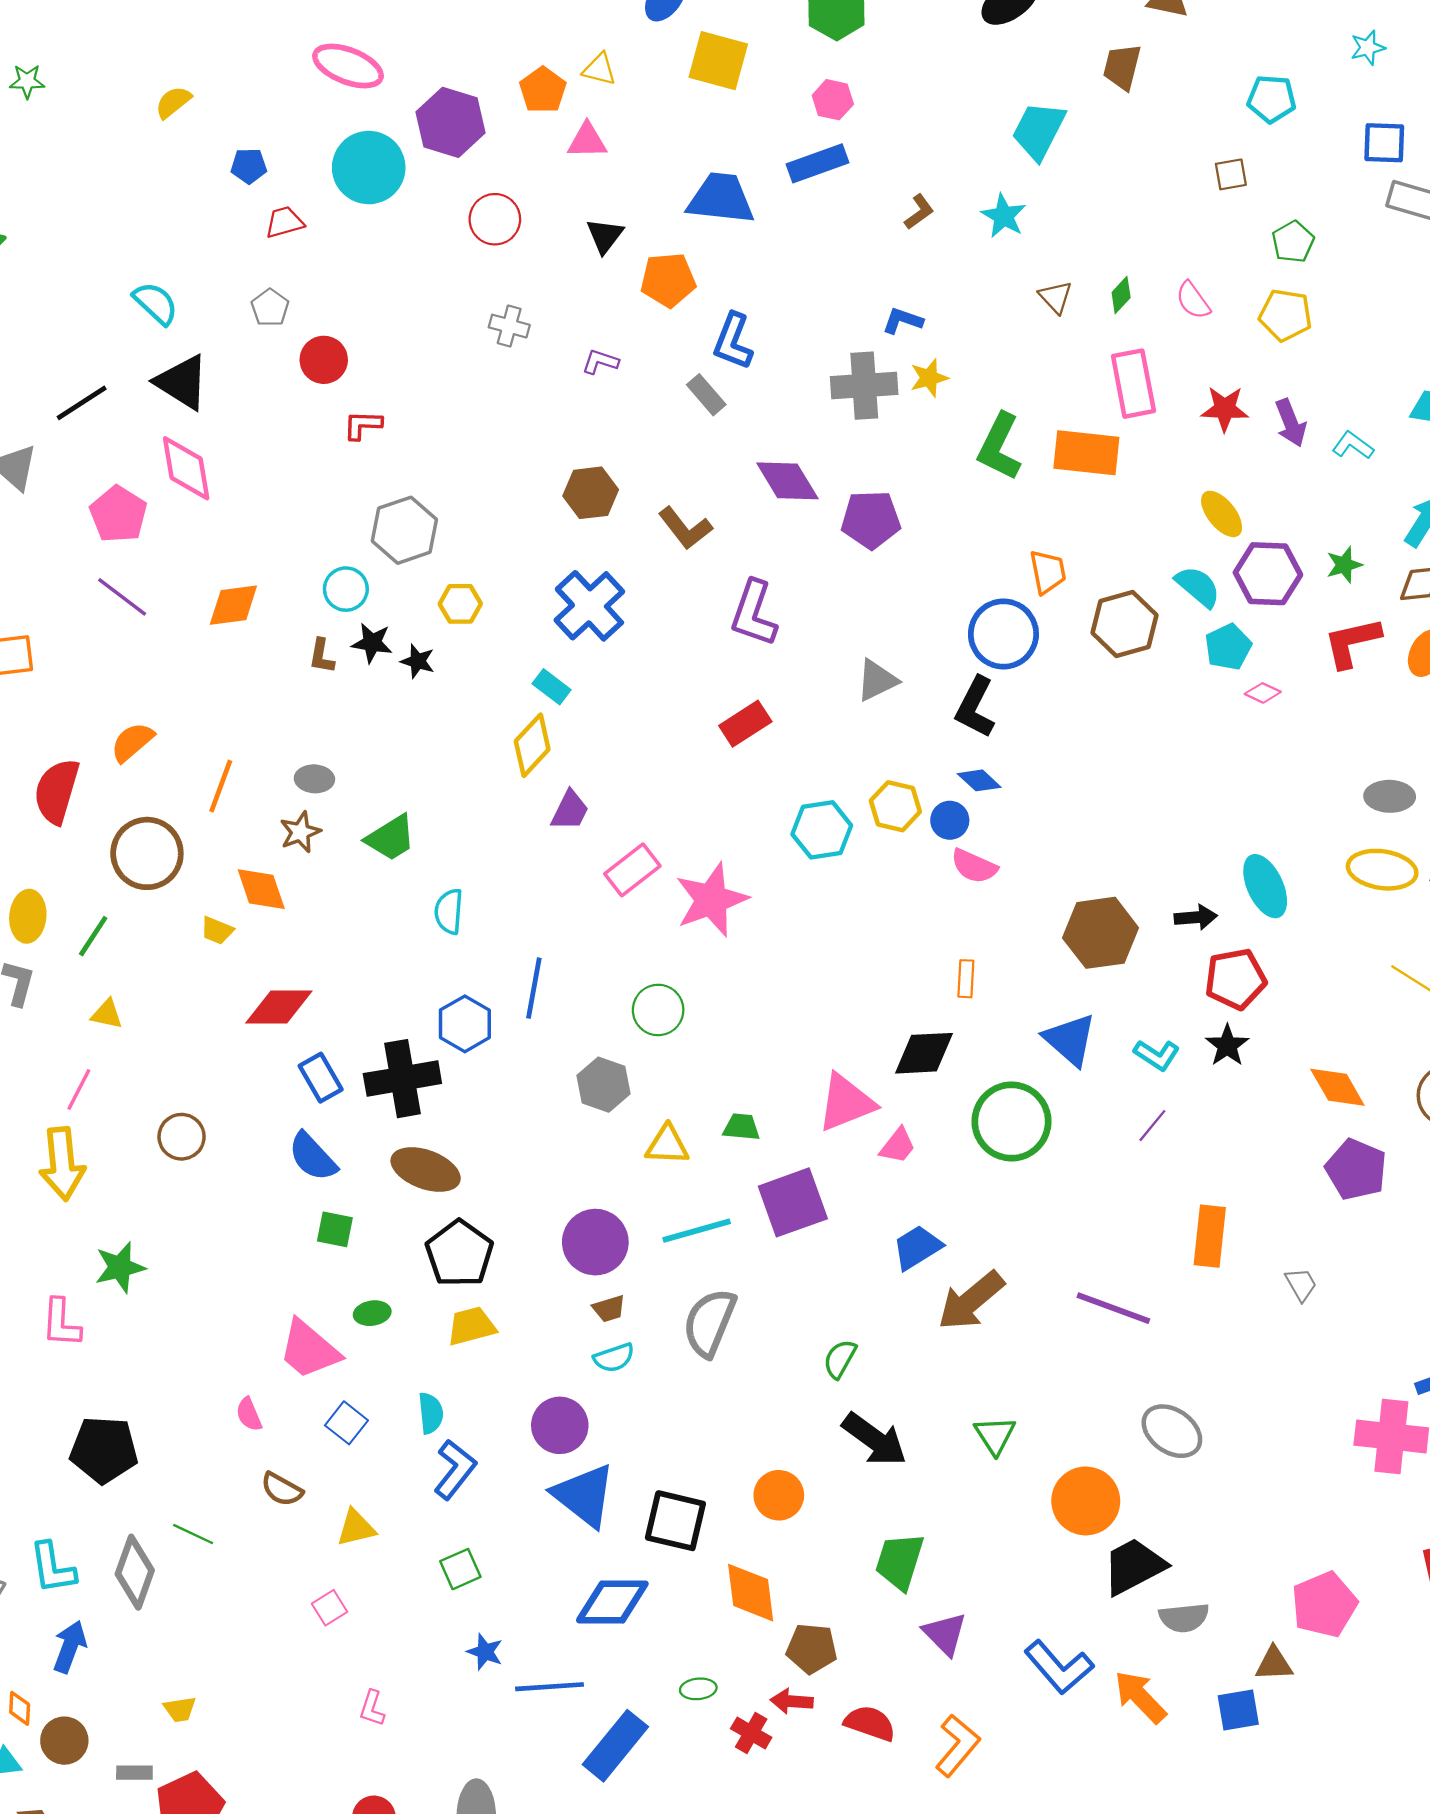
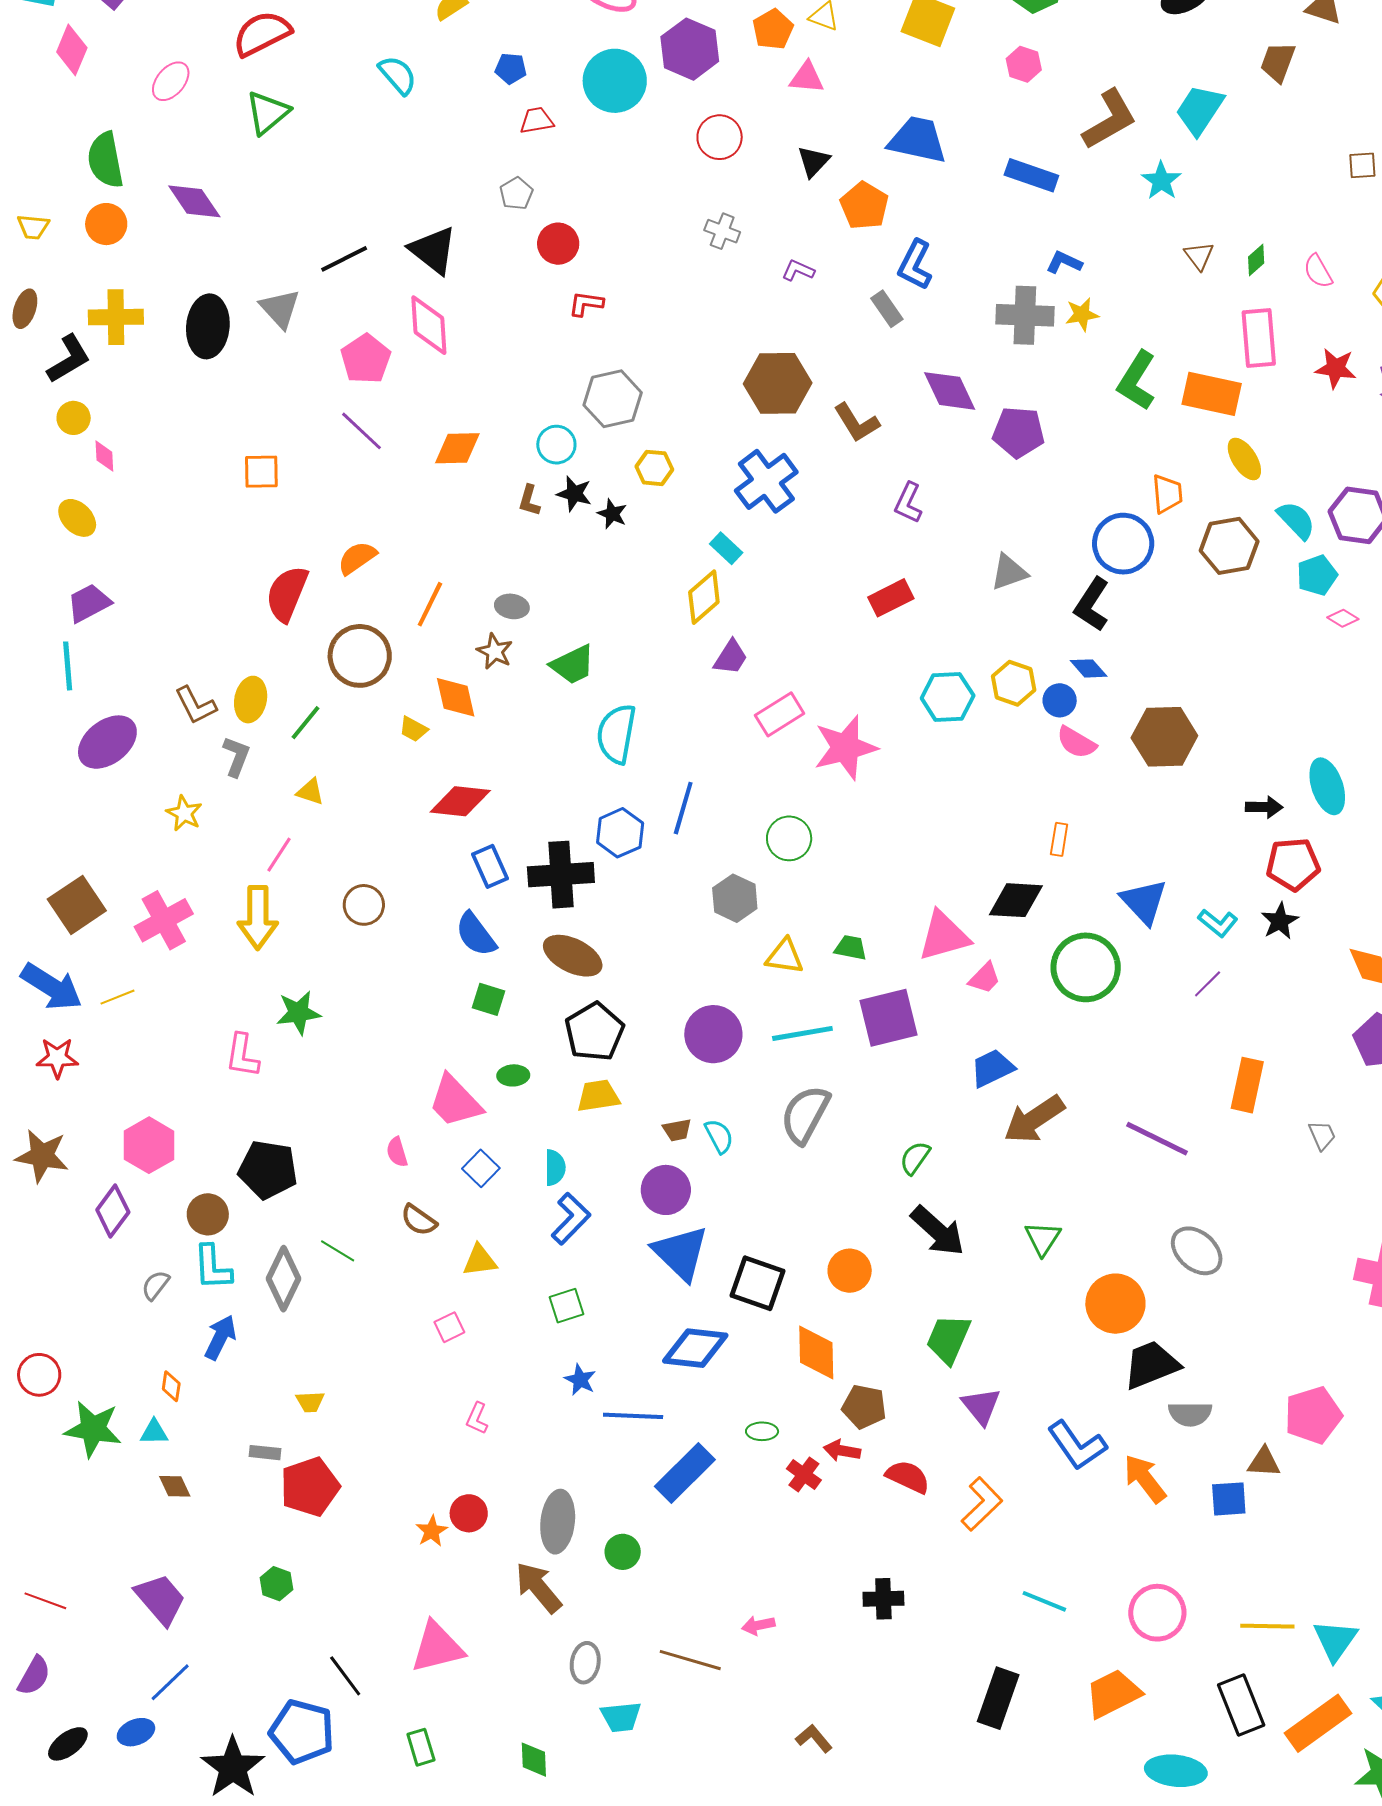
blue rectangle: (817, 163) -> (1031, 175), moved, turned 33
brown L-shape: (919, 212) -> (1110, 120), moved, size x2.0
orange pentagon: (668, 280) -> (864, 206), turned 30
cyan semicircle: (156, 303) -> (398, 75), moved
brown hexagon: (591, 493) -> (778, 383), size x1.4
yellow ellipse: (1222, 514) -> (1244, 459), moved
purple L-shape: (754, 613) -> (908, 503), size x0.7
brown star: (300, 832) -> (495, 651), turned -30
cyan semicircle: (449, 911) -> (616, 734), size x1.5
brown hexagon: (1101, 933) -> (1164, 737), moved
brown trapezoid: (609, 1309) -> (677, 1130), moved
cyan semicircle: (614, 1358) -> (719, 1136), turned -105
brown circle: (64, 1741) -> (208, 1214), moved

